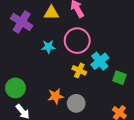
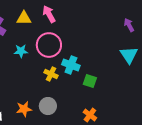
cyan cross: (100, 61) -> (71, 65), turned -30
orange star: (56, 96) -> (24, 109), moved

